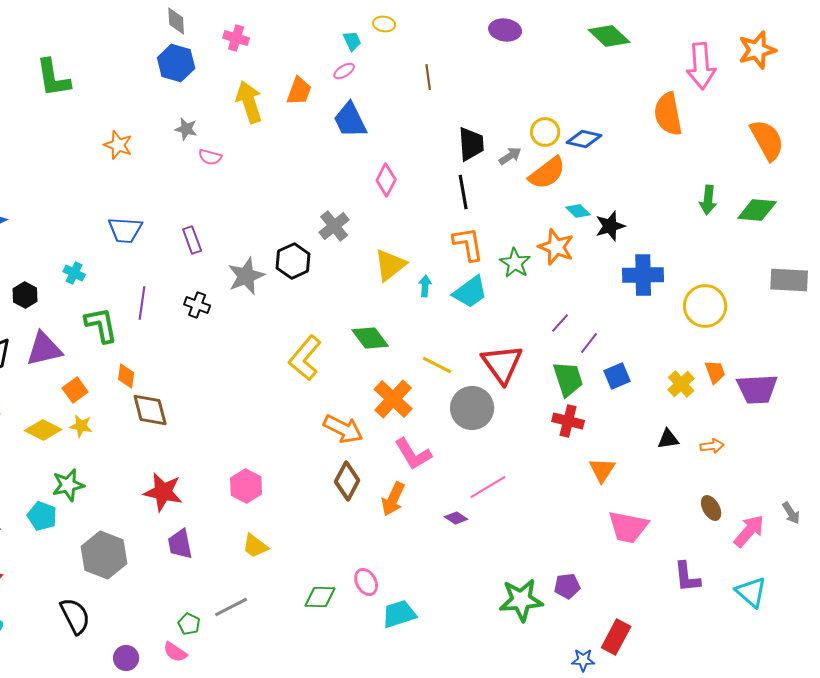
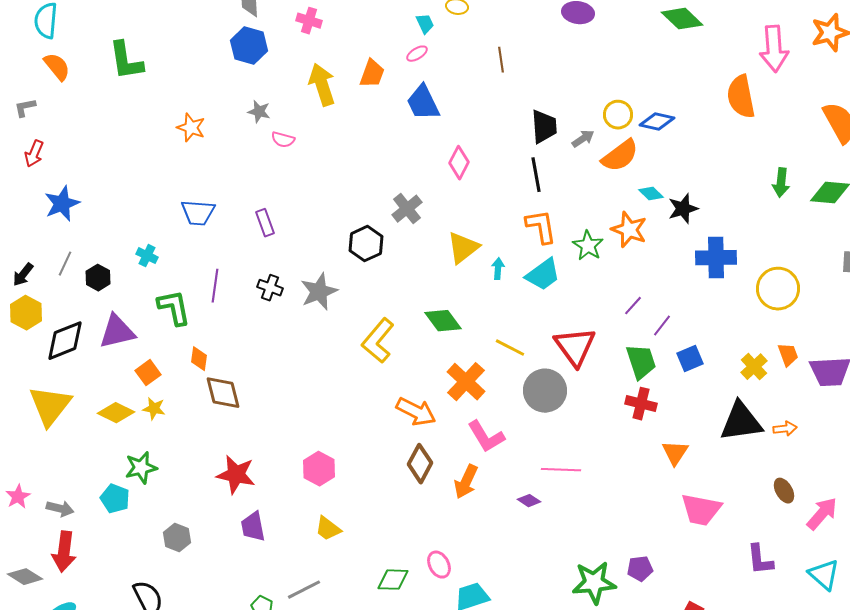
gray star: (246, 276) -> (319, 292), moved
black triangle: (668, 439) -> (741, 422), size x2.0
pink line: (488, 487) -> (561, 470), turned 33
gray hexagon: (104, 555) -> (177, 538), size x0.6

